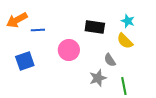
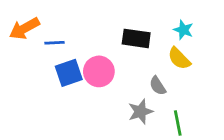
blue square: (25, 61) -> (69, 73), moved

